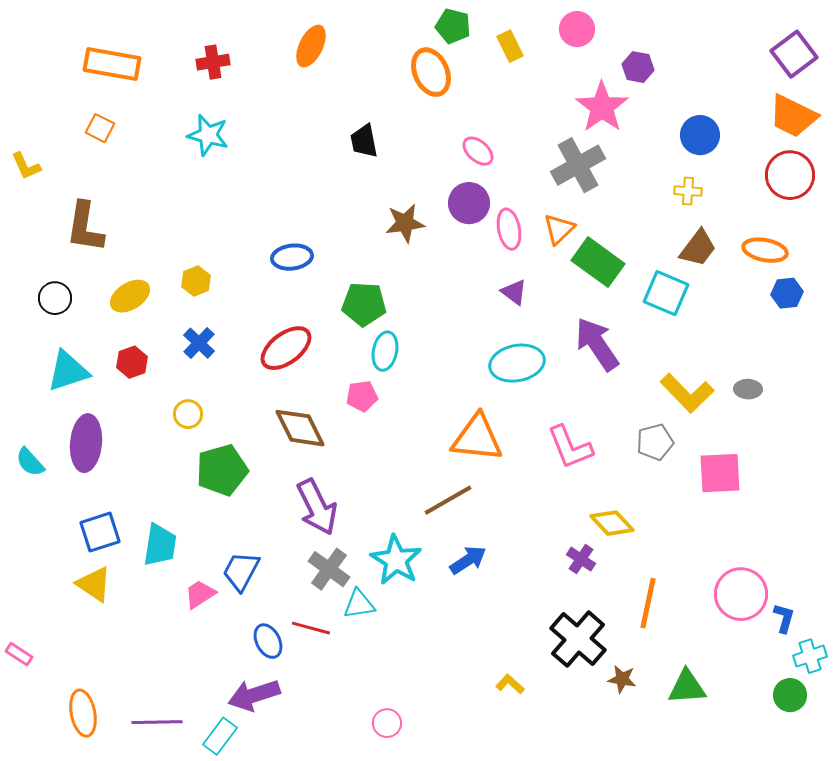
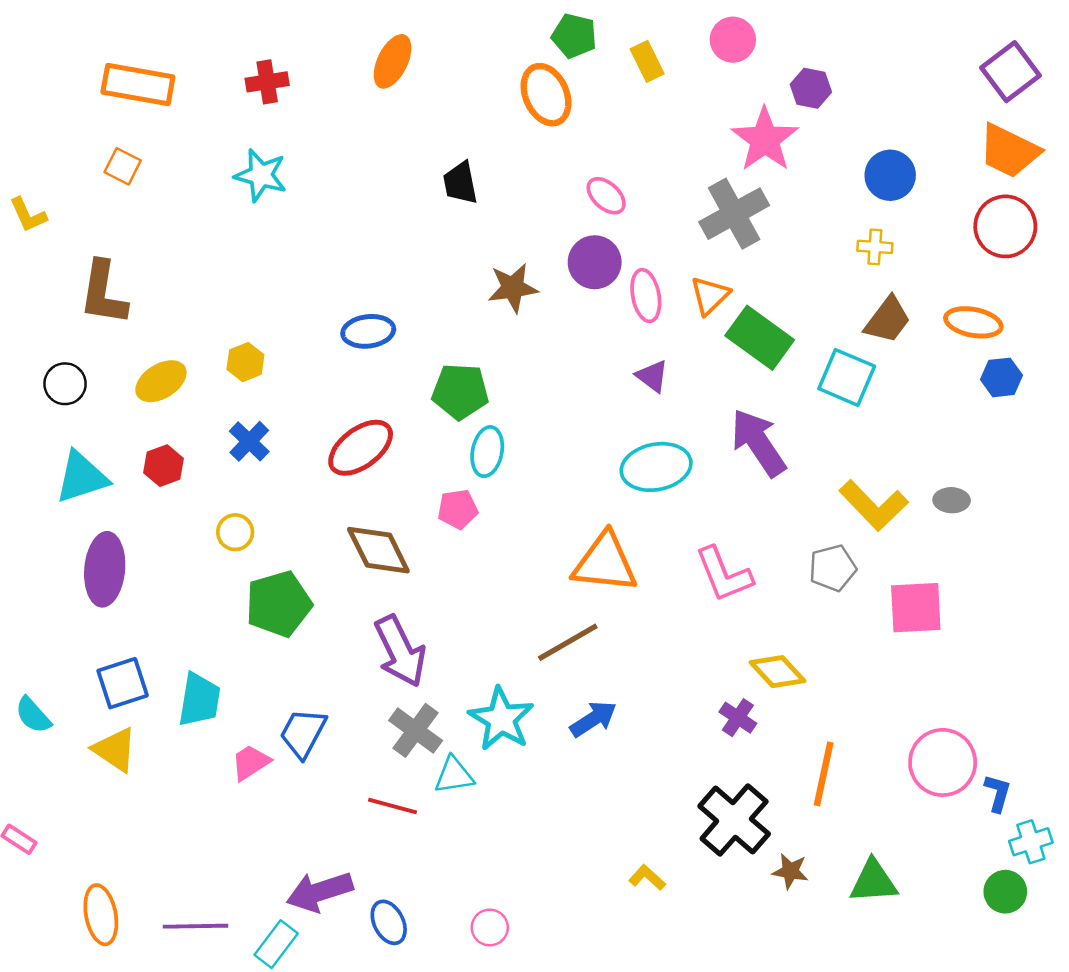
cyan semicircle: (30, 462) -> (33, 715), moved
blue ellipse: (268, 641) -> (389, 922), moved

